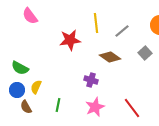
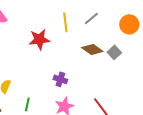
gray line: (122, 31) -> (91, 18), moved
brown diamond: (110, 57) -> (92, 49), moved

